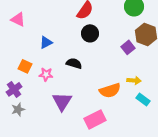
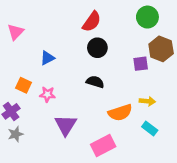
pink triangle: (18, 19) -> (16, 32), turned 49
purple square: (128, 47) -> (141, 64), turned 32
black semicircle: (74, 63) -> (95, 82), moved
cyan rectangle: (143, 99) -> (150, 128), moved

